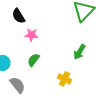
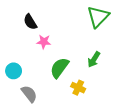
green semicircle: (33, 60) -> (59, 68), moved, size x1.5

